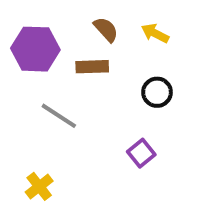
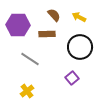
black circle: (157, 92) -> (80, 47), size x1.6
yellow cross: (39, 186) -> (27, 91), moved

